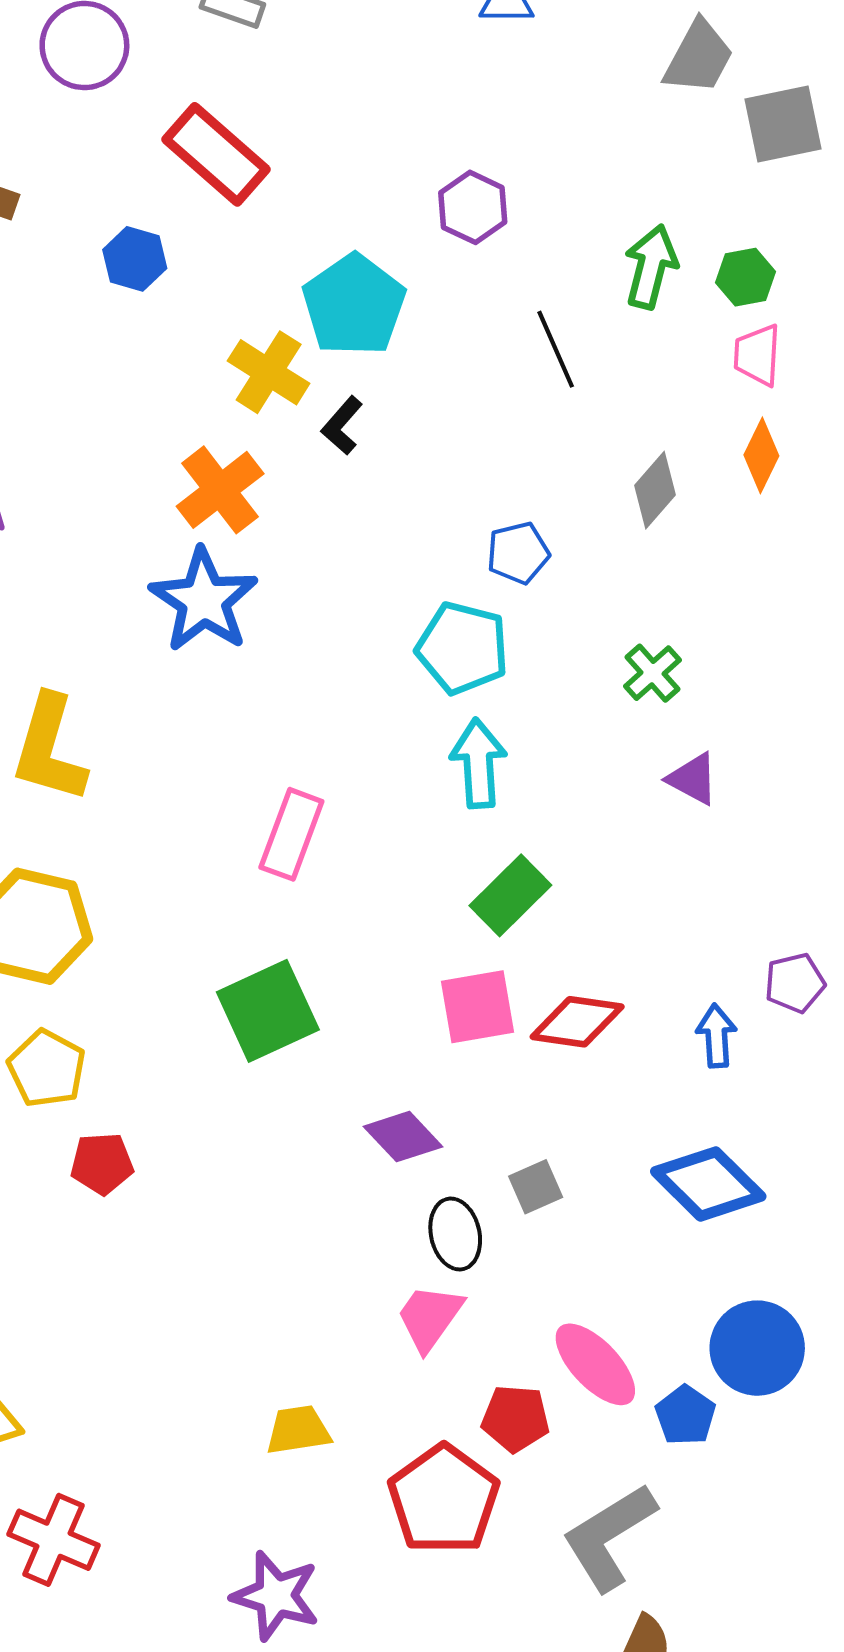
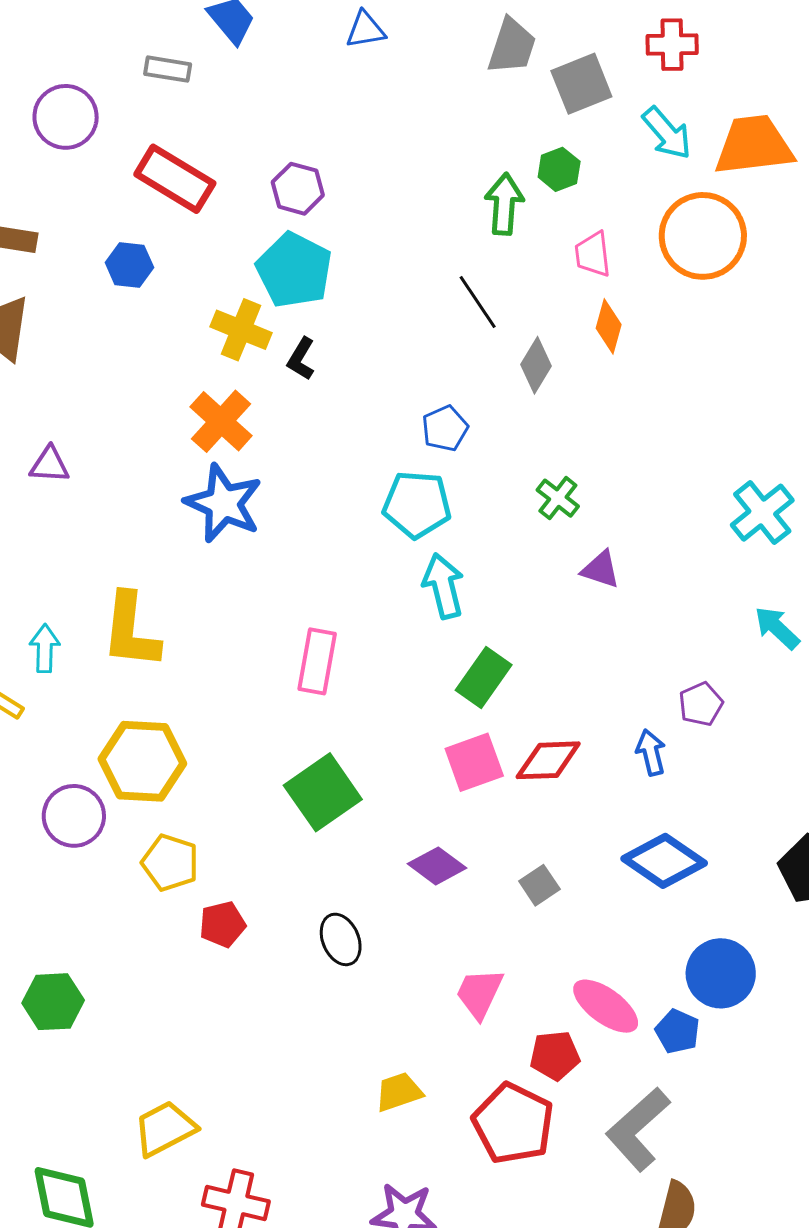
purple hexagon: (473, 207) -> (298, 189), moved
green hexagon: (745, 277) -> (559, 169), moved
black line: (556, 349) -> (478, 302), moved
black ellipse: (455, 1234) -> (341, 939), moved

